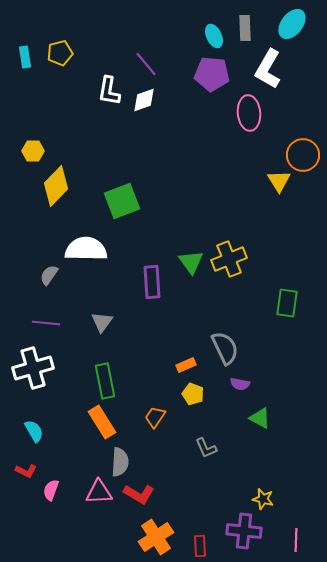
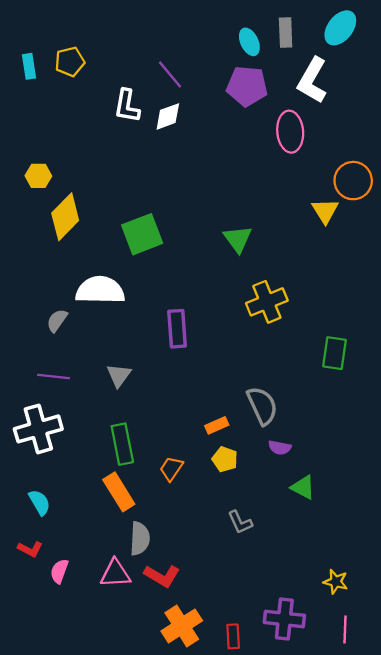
green triangle: (191, 262) -> (238, 239), moved
orange trapezoid: (155, 417) -> (171, 469), moved
yellow star: (263, 499) -> (336, 582), moved

